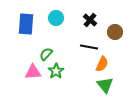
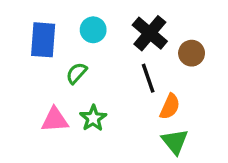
black cross: (90, 20) -> (150, 33), size x1.5
black line: (89, 47) -> (148, 78), turned 60
green semicircle: (46, 54) -> (76, 73), moved

